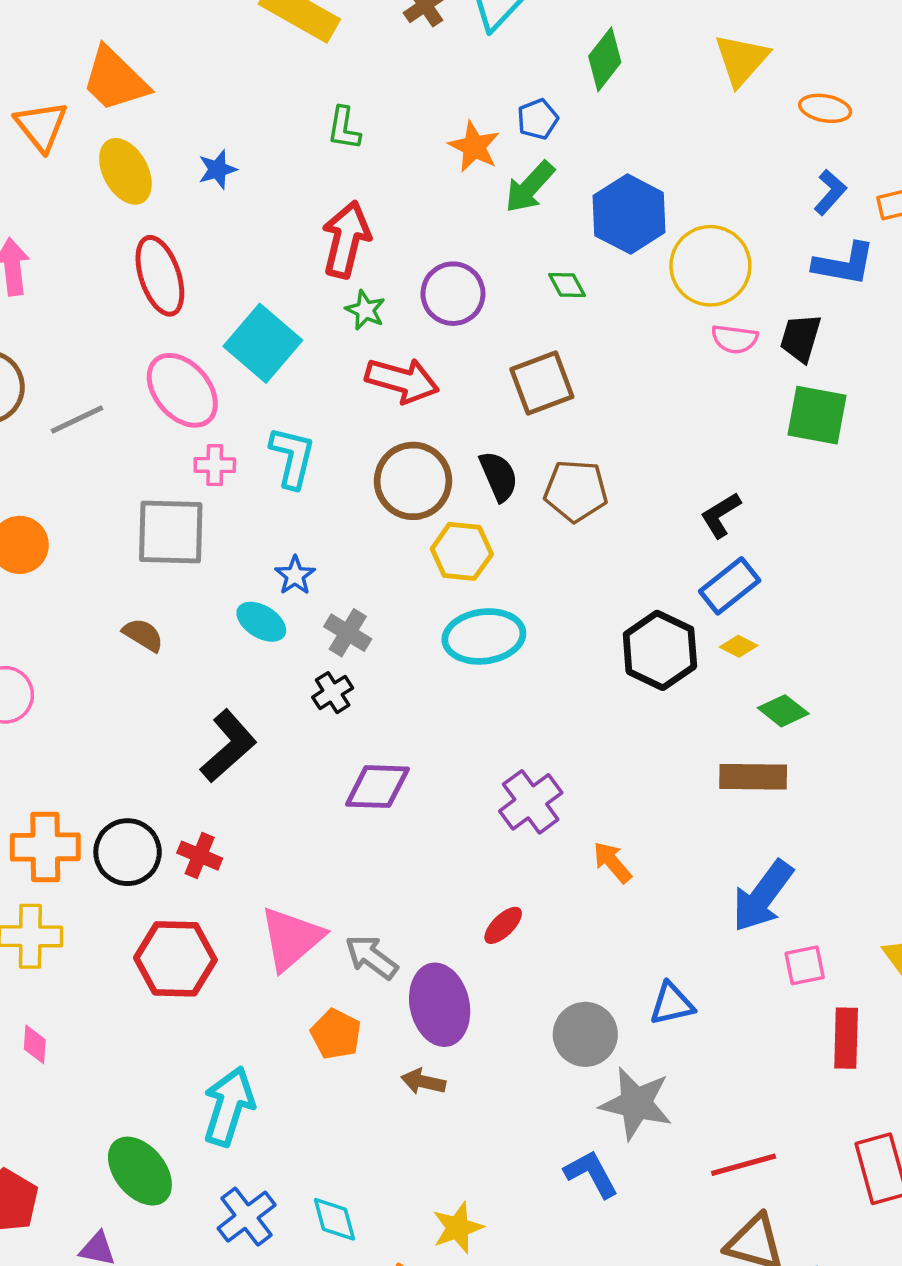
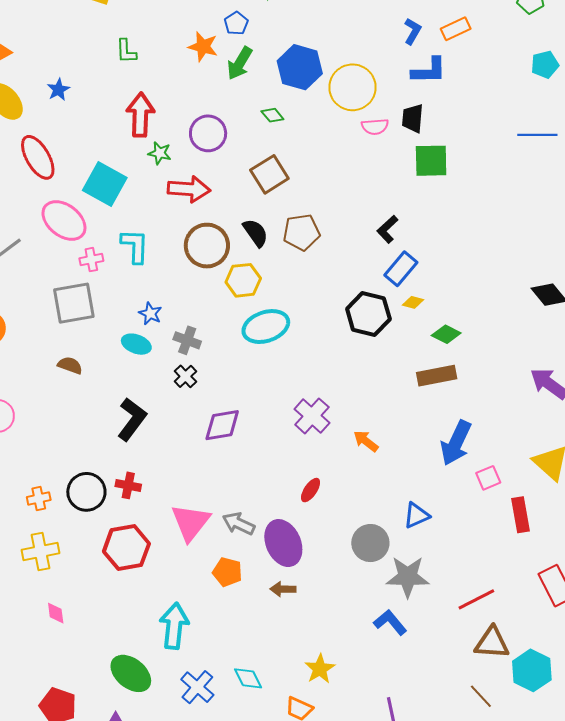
orange cross: (45, 847) -> (39, 499), size x0.6

